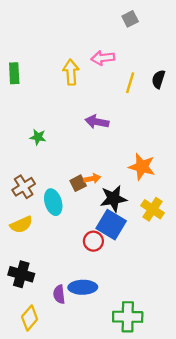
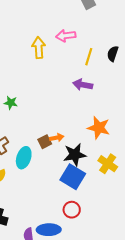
purple arrow: (97, 122) -> (83, 85), moved
cyan ellipse: (53, 202) -> (24, 158), turned 35
red circle: (93, 241) -> (72, 210), moved

